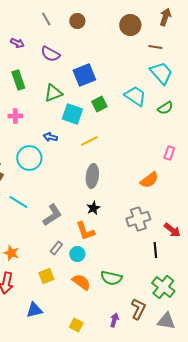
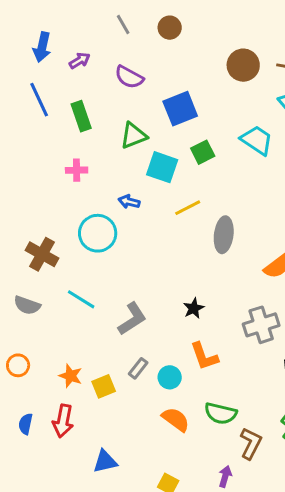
brown circle: (130, 25) -> (243, 65), moved
purple arrow: (17, 43) -> (80, 61), turned -56
gray ellipse: (92, 176) -> (224, 235), moved
orange L-shape: (85, 231) -> (204, 356), moved
yellow square: (46, 276) -> (104, 386), moved
brown L-shape: (138, 309) -> (251, 443), moved

